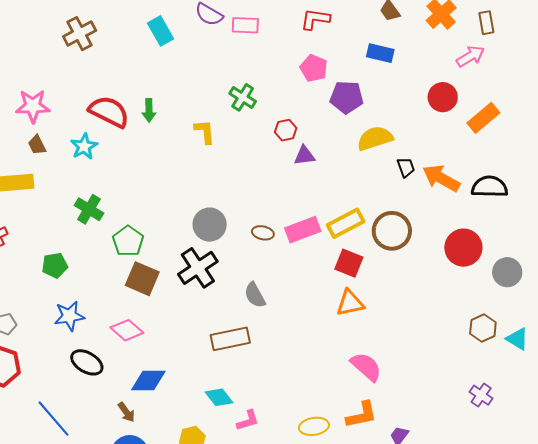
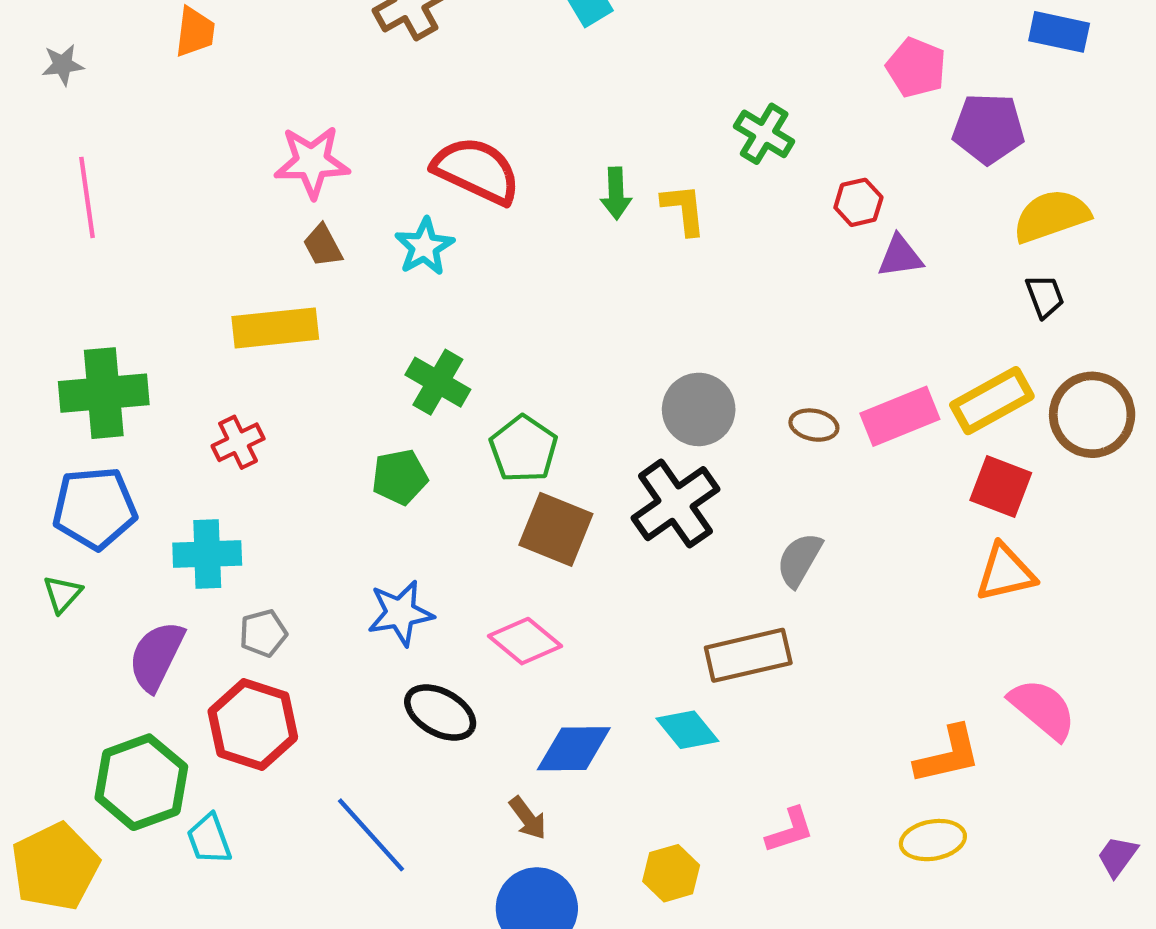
green arrow: (149, 110) -> (616, 193), moved
black trapezoid: (406, 167) -> (1045, 296), moved
green pentagon: (55, 265) -> (400, 477), moved
gray semicircle: (255, 295) -> (799, 560), turned 60
cyan diamond: (219, 397) -> (687, 730), moved
orange L-shape: (362, 415) -> (948, 755), moved

